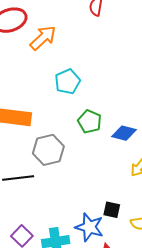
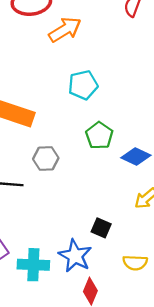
gray hexagon: (48, 150) -> (46, 158), size x0.7
black square: (112, 210) -> (101, 228), moved

